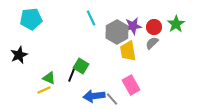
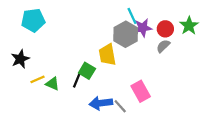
cyan line: (91, 18) -> (132, 16), moved
yellow trapezoid: (128, 51) -> (107, 55), moved
yellow line: (44, 90) -> (37, 79), moved

